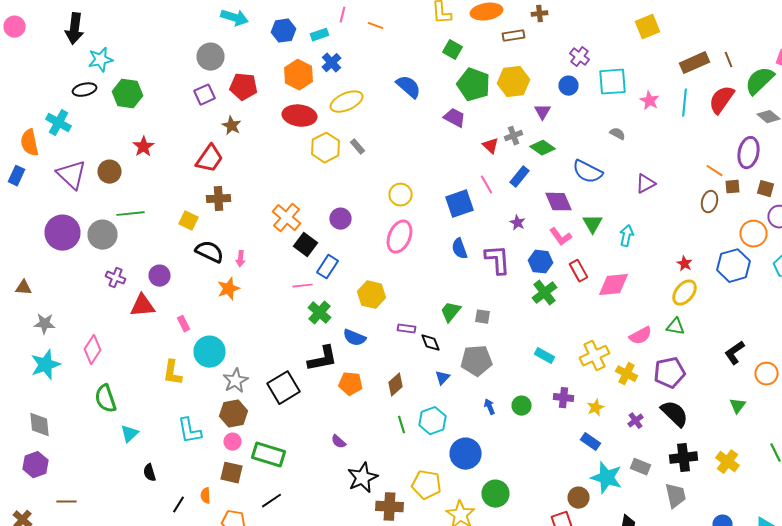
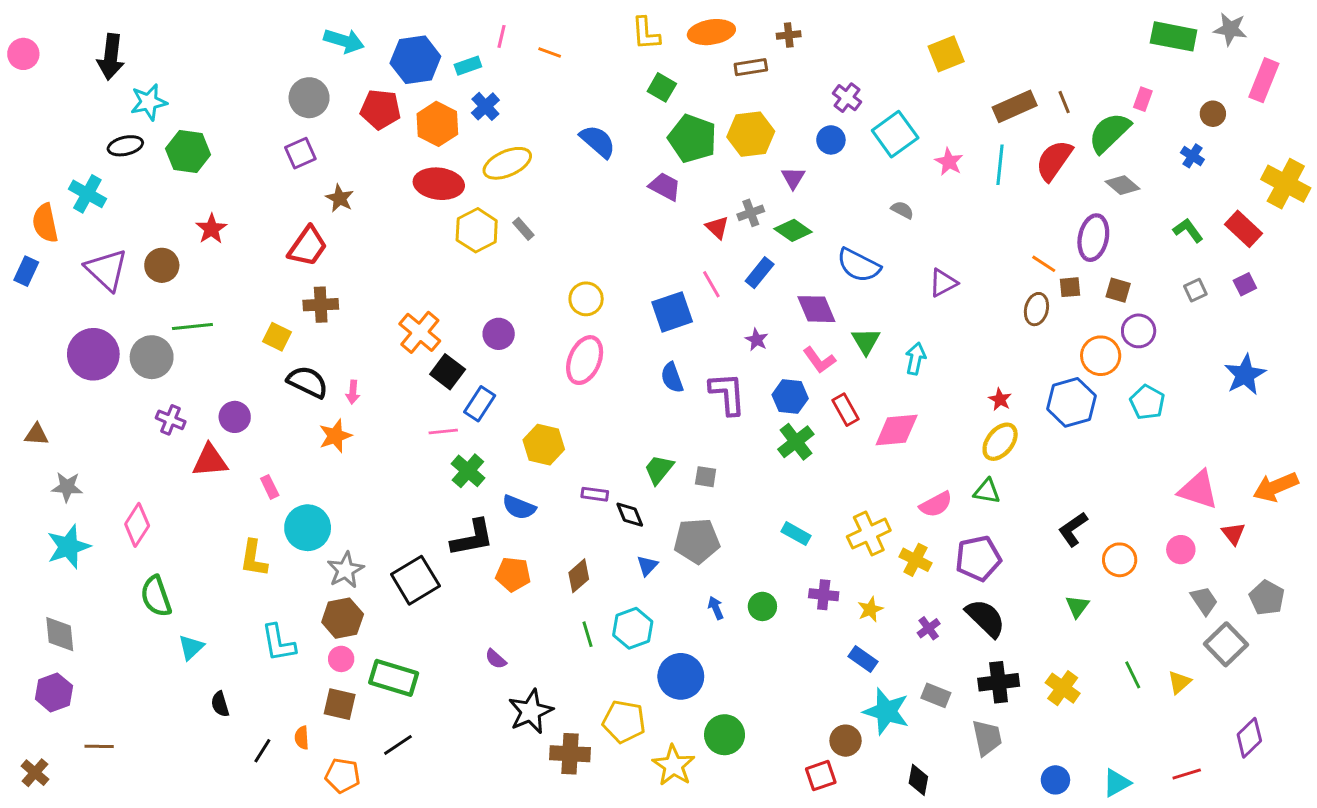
blue hexagon: (284, 31) -> (415, 60), size x1.4
cyan square: (612, 82) -> (895, 134), turned -32
red pentagon: (244, 87) -> (380, 109), moved

